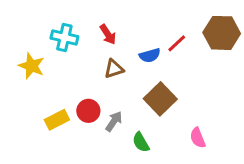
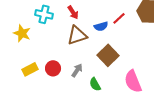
brown triangle: (114, 69) -> (77, 35), size x1.5
red circle: (88, 111) -> (53, 68), moved
yellow rectangle: (57, 120) -> (30, 69), moved
pink semicircle: (198, 138) -> (133, 81), size x1.6

